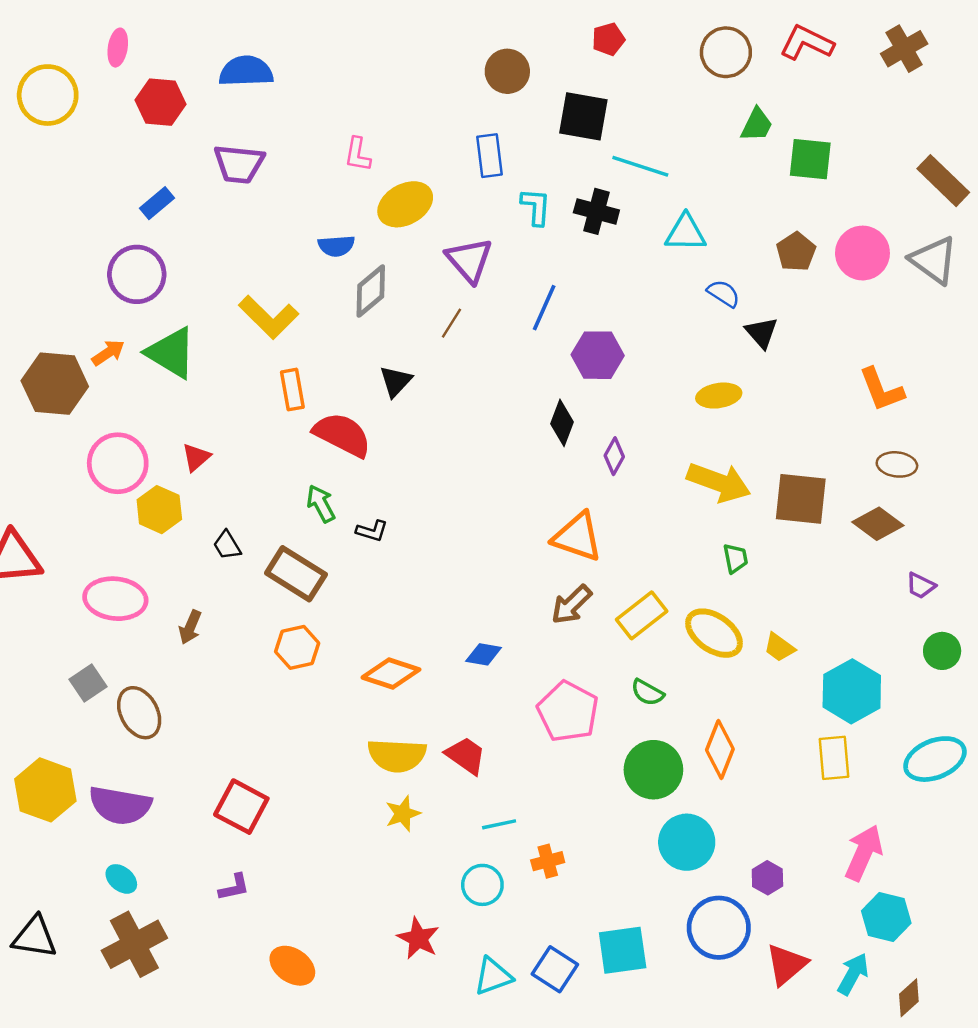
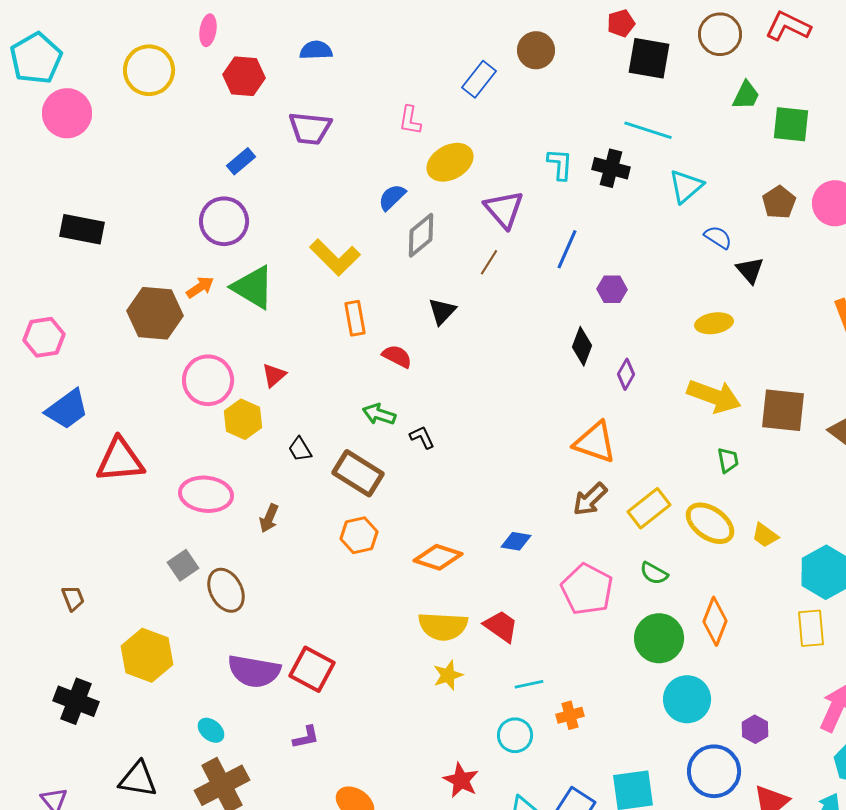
blue semicircle: (246, 71) -> (316, 50), size x0.7
black square: (583, 116) -> (649, 58), moved
blue rectangle: (490, 156) -> (479, 79), moved, turned 45
cyan triangle: (686, 233) -> (686, 186), turned -42
blue semicircle: (336, 246) -> (392, 197), turned 140
purple hexagon: (598, 355) -> (612, 289), size x0.7
red semicircle: (342, 435) -> (397, 356), size x0.6
green arrow: (321, 504) -> (379, 414), turned -44
black L-shape: (372, 531) -> (422, 437), turned -132
purple semicircle: (120, 805) -> (254, 671), moved

